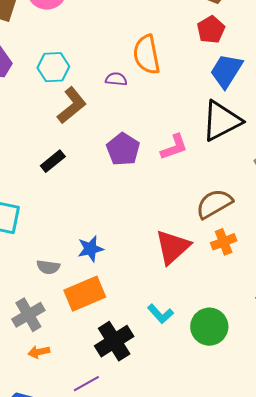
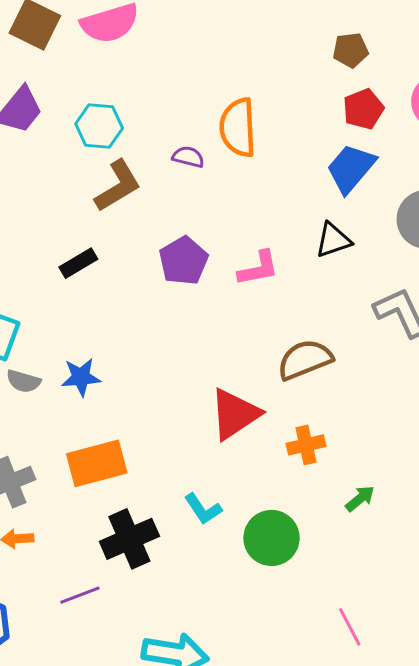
red pentagon: (211, 30) -> (363, 109), moved
black triangle: (222, 121) -> (333, 240), size x0.6
orange cross: (224, 242) -> (306, 445), moved
blue star: (90, 249) -> (81, 377), moved
gray semicircle: (48, 267) -> (23, 381), moved

